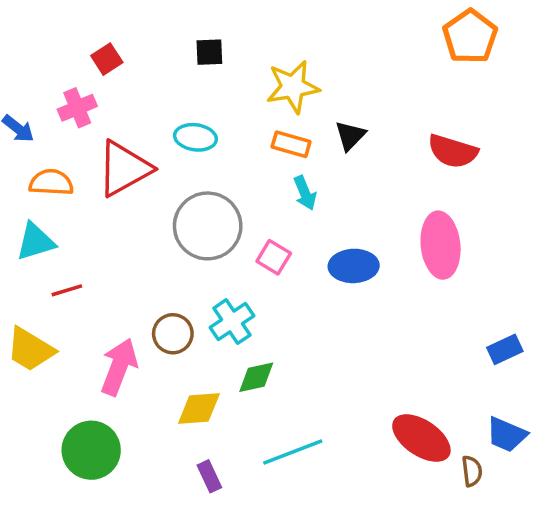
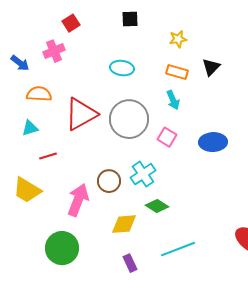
yellow star: (293, 87) -> (178, 39), size x0.6
red triangle: (124, 169) -> (81, 114), moved
cyan arrow: (305, 193) -> (173, 100), moved
cyan triangle: (36, 242) -> (30, 128), size x0.7
green diamond: (256, 377) -> (157, 206), turned 45

